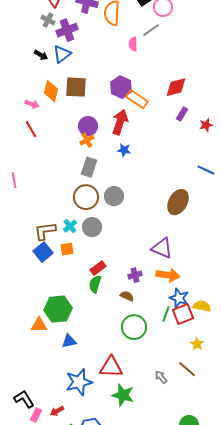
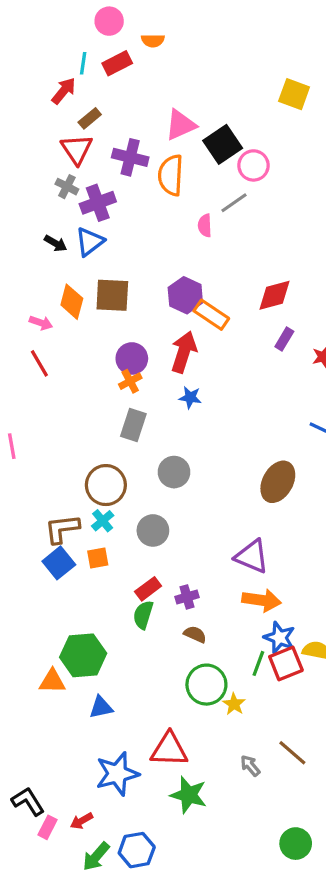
brown circle: (86, 197) -> (106, 485), moved
gray circle: (92, 227) -> (153, 530), moved
purple cross: (135, 275) -> (187, 597), moved
yellow star: (197, 344) -> (234, 704), moved

